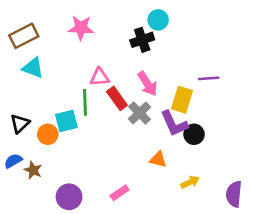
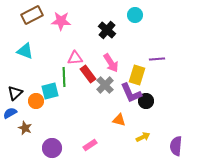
cyan circle: (158, 20) -> (135, 15), moved
brown rectangle: (24, 36) -> (32, 15), moved
black cross: (142, 40) -> (107, 30), turned -30
blue semicircle: (13, 161) -> (10, 113), moved

